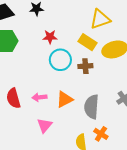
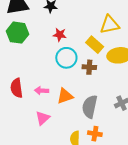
orange cross: (101, 134) -> (95, 134), turned -32

